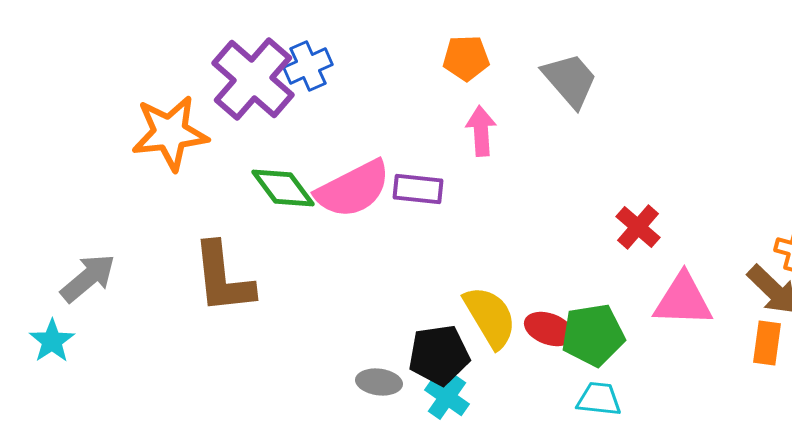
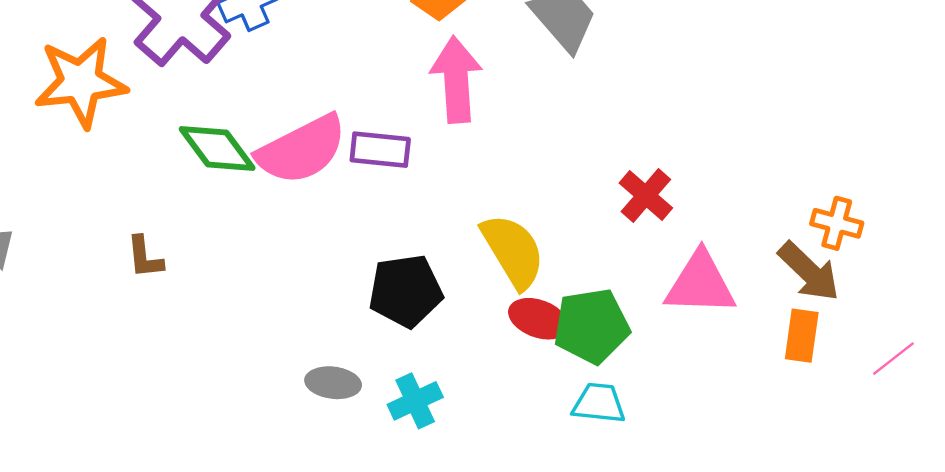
pink arrow: (481, 131) -> (456, 80), size x1.4
brown L-shape: (223, 278) -> (145, 257), size x0.5
yellow semicircle: (490, 317) -> (513, 251), moved
black pentagon: (439, 355) -> (406, 291), moved
cyan cross: (447, 397) -> (415, 401), turned 30

